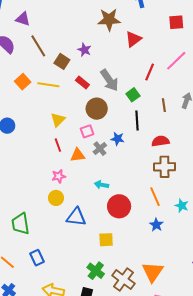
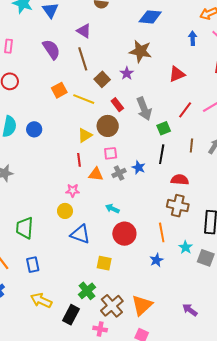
purple triangle: (23, 19) -> (84, 31), moved
brown star: (109, 20) -> (140, 51), moved
brown circle: (97, 109) -> (108, 126), moved

